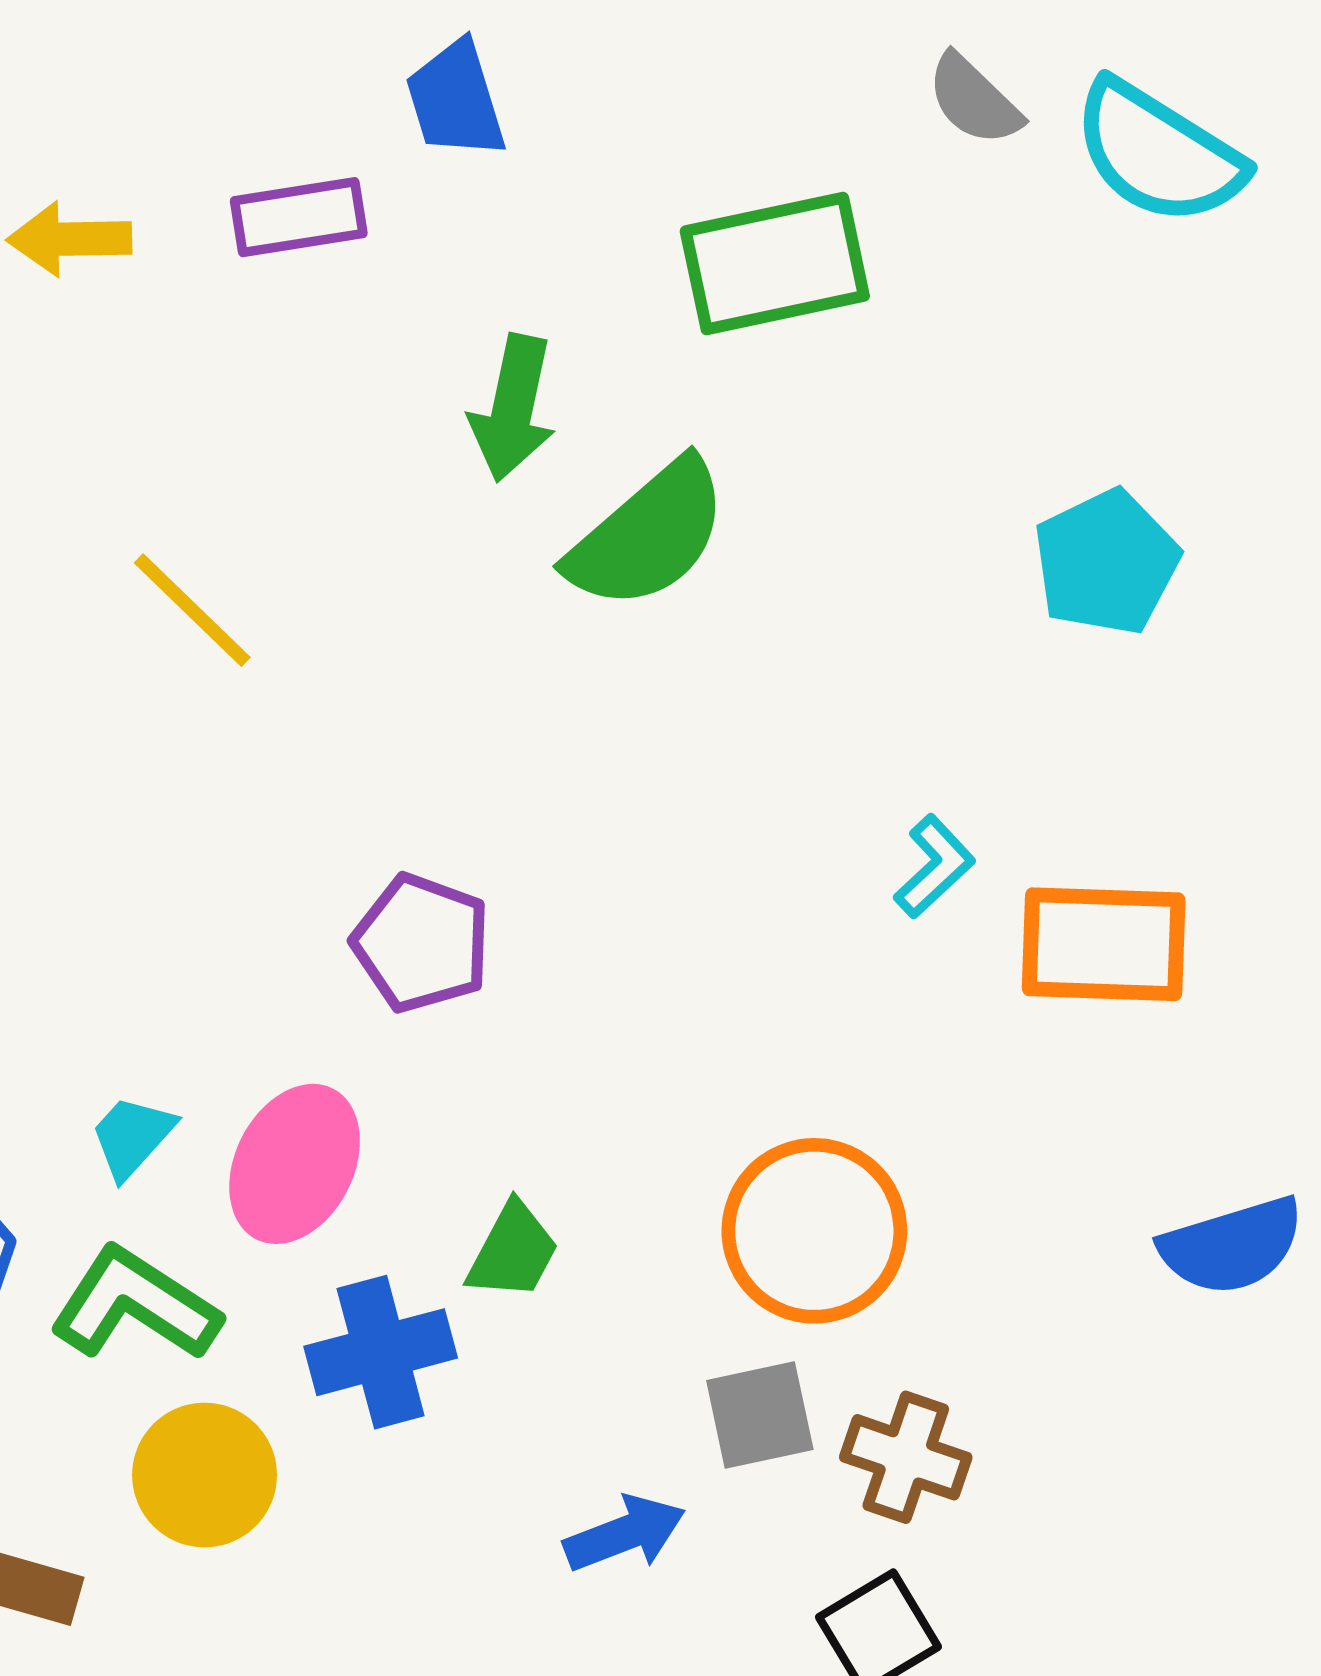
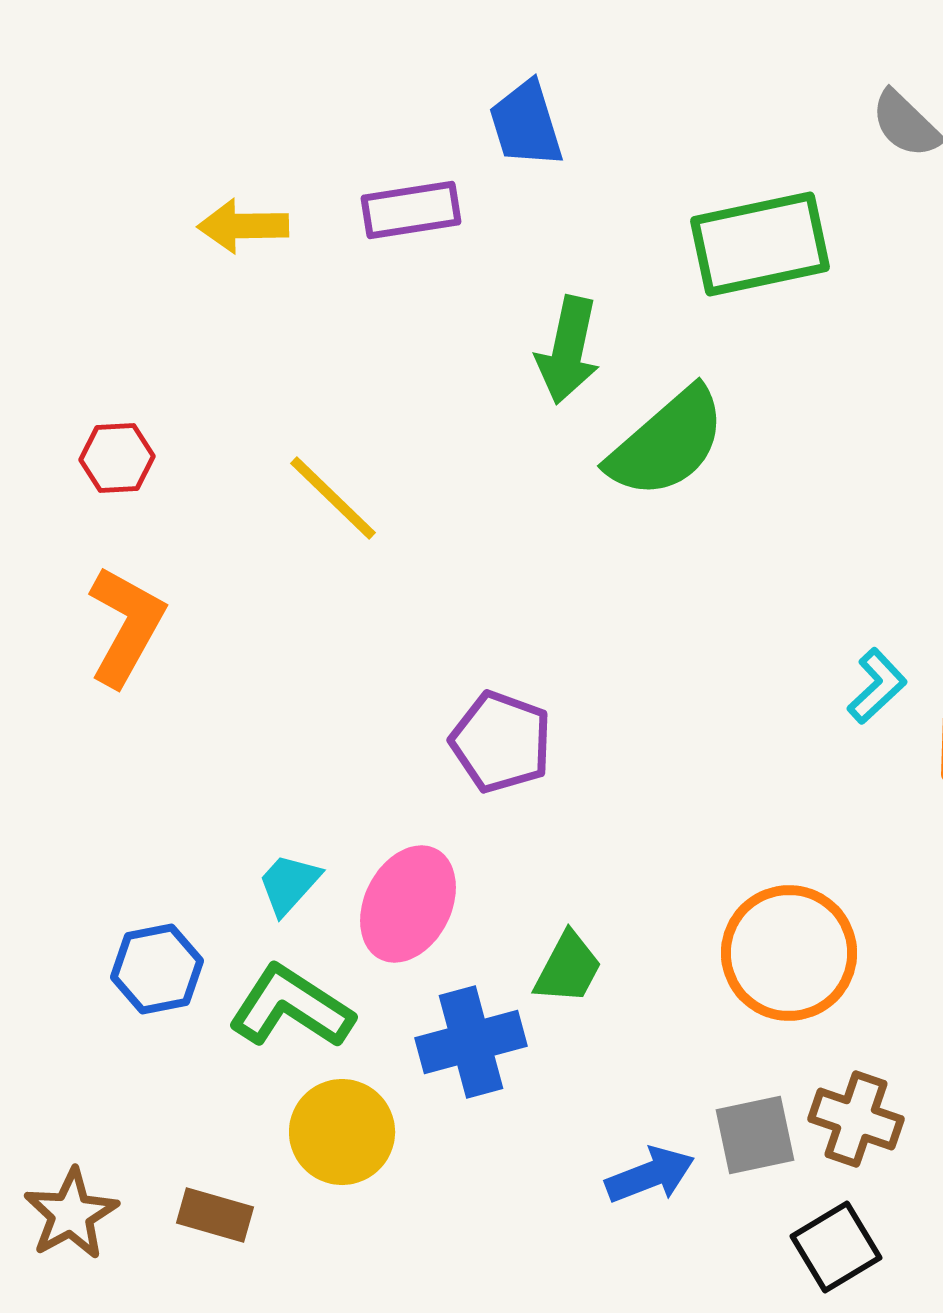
gray square: (760, 1415) -> (755, 1135), moved

